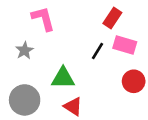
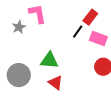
gray star: (25, 50) -> (19, 27), moved
black line: (98, 51) -> (78, 32), moved

